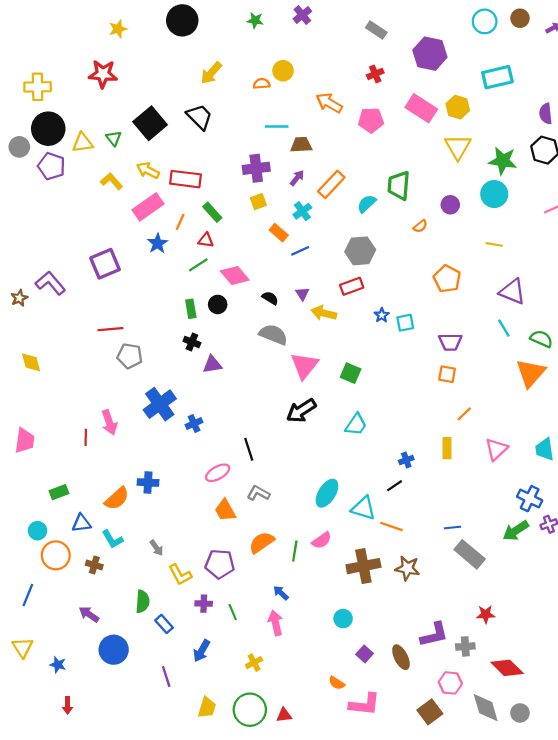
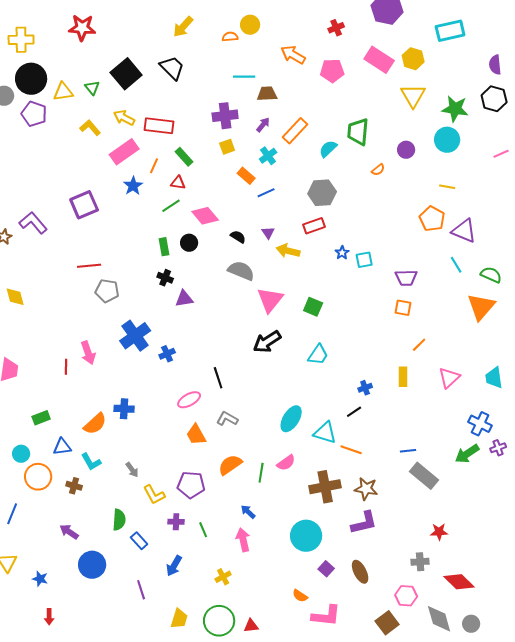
orange pentagon: (447, 279) -> (432, 219), moved
cyan circle: (343, 619) -> (306, 536), size x1.8
purple L-shape: (434, 635) -> (364, 523), moved

